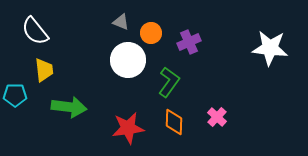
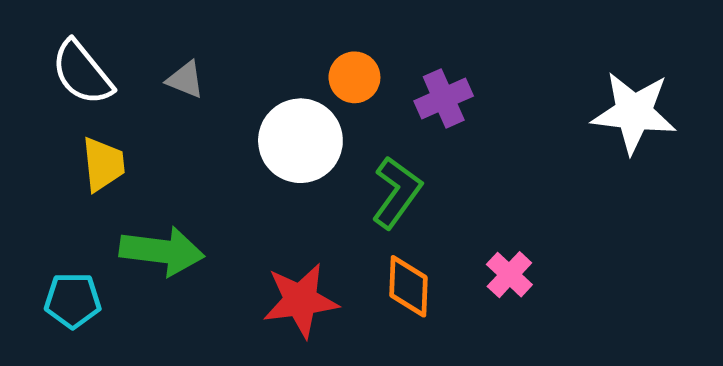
gray triangle: (121, 22) -> (185, 80), moved
cyan pentagon: (15, 95) -> (73, 300), moved

